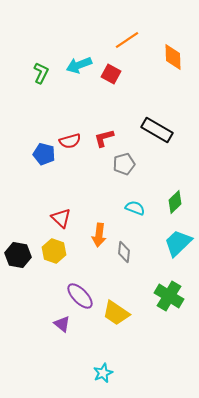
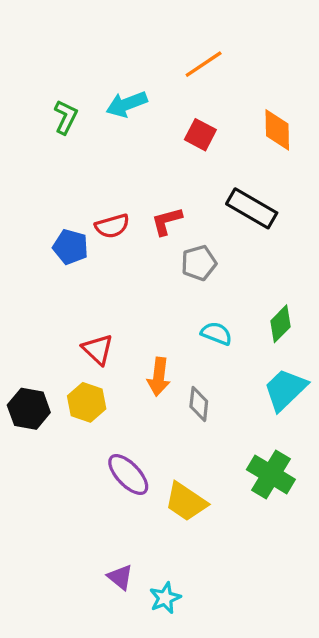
orange diamond: (173, 57) -> (277, 130), moved
red square: (111, 74) -> (200, 135), moved
purple triangle: (62, 324) -> (120, 577), moved

